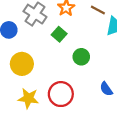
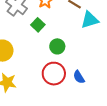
red circle: (61, 94) -> (54, 74), moved

